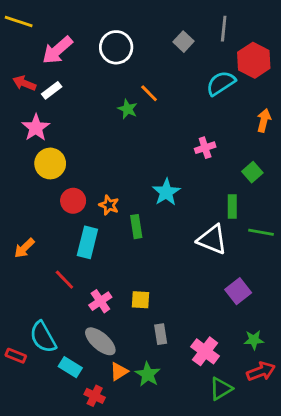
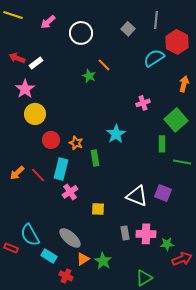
pink arrow: (57, 50) -> (48, 22), moved, size x0.7
green square: (252, 172) -> (176, 120), size x1.6
white triangle: (212, 239) -> (137, 196), moved
red line: (64, 280) -> (38, 175), moved
purple square: (238, 291) -> (163, 193), moved, turned -30
pink cross: (100, 301) -> (70, 192), moved
gray rectangle: (161, 334) -> (125, 233), moved
green star: (254, 340) -> (167, 244), moved
pink cross: (205, 351) -> (146, 234), moved, turned -36
green triangle: (221, 389) -> (144, 278), moved

